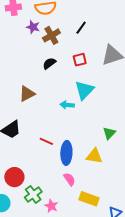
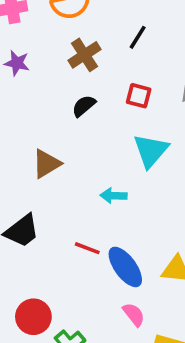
purple star: (33, 27) -> (17, 63), moved
red square: (80, 60) -> (139, 96), turned 32
cyan arrow: (67, 105) -> (114, 196), moved
blue ellipse: (66, 153) -> (125, 267), turned -35

